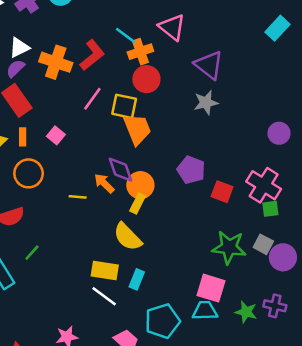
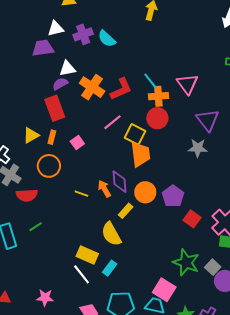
orange circle: (140, 185) -> (145, 192), moved

